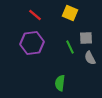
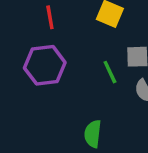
red line: (35, 15) -> (50, 17), turned 40

